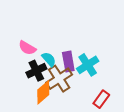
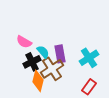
cyan cross: (88, 65) -> (89, 58), moved
orange diamond: (43, 92) -> (38, 81), turned -35

